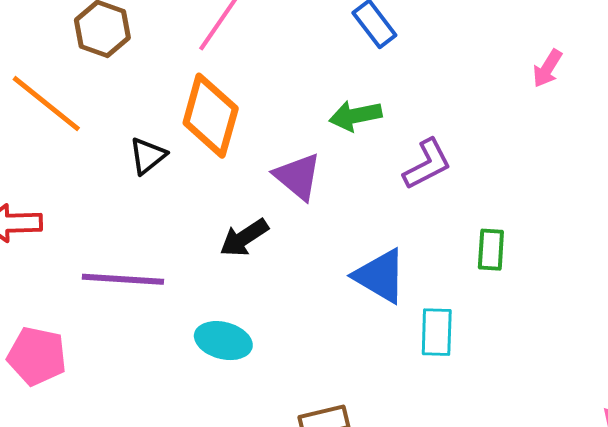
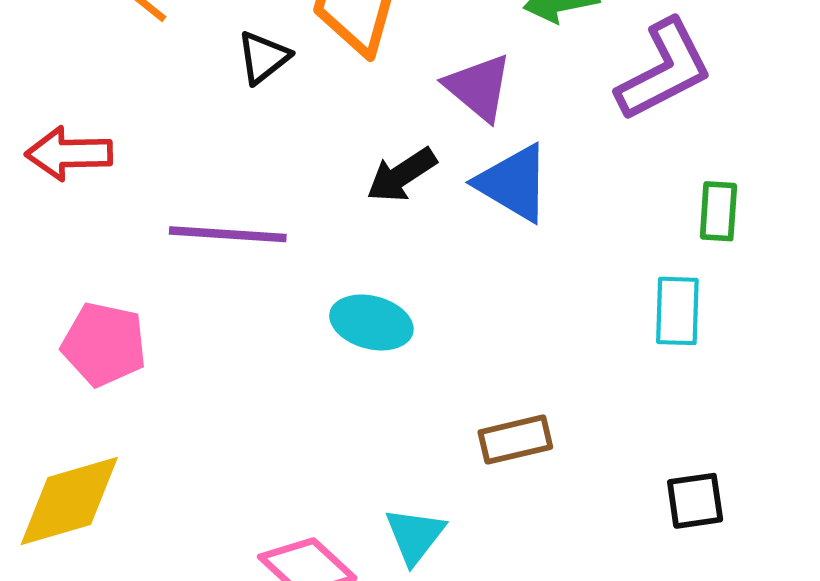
purple L-shape: (427, 164) -> (664, 70), size x1.4
green rectangle: (491, 250) -> (718, 211), moved
blue triangle: (380, 276) -> (513, 183), moved

